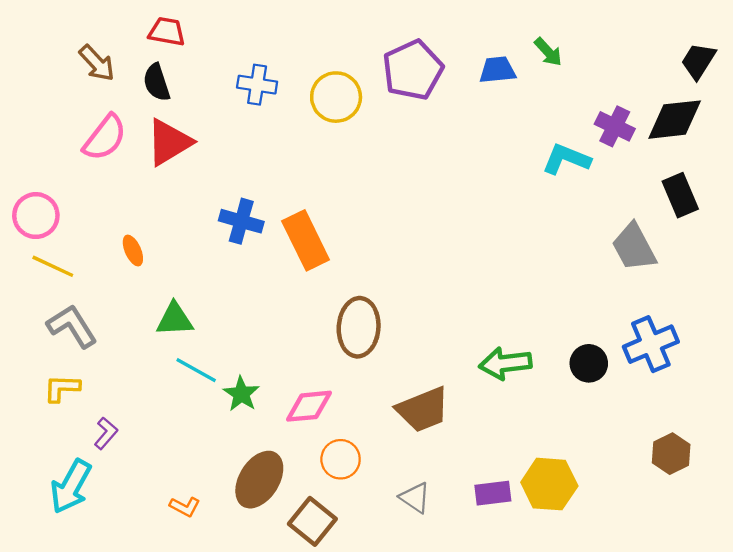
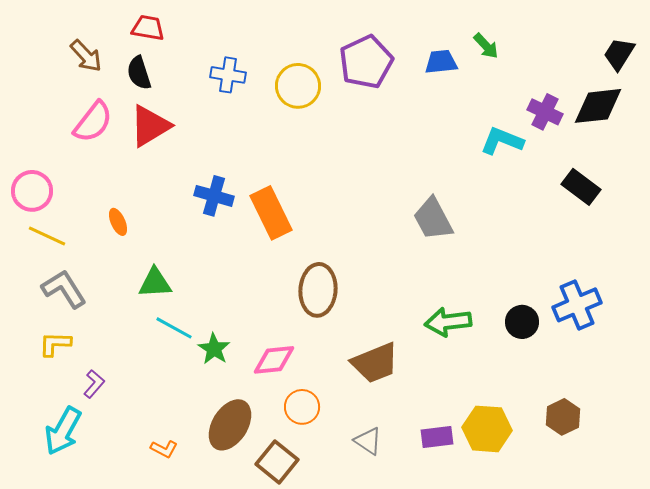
black rectangle: (680, 195) -> (581, 187), moved, turned -30
gray trapezoid: (634, 247) -> (433, 219), moved
brown hexagon: (671, 454) -> (563, 417), moved

